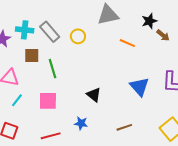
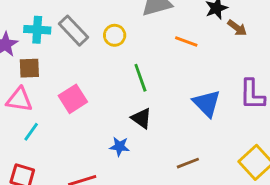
brown square: (32, 56) -> (29, 68), moved
green line: (52, 69) -> (140, 78), moved
pink square: (48, 101) -> (73, 99), moved, turned -30
blue star: (81, 123) -> (120, 146), moved

